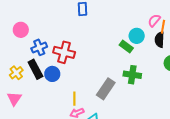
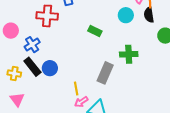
green rectangle: (126, 47) -> (95, 31), moved
red cross: (64, 52) -> (47, 16), moved
yellow cross: (16, 73) -> (14, 74), turned -32

